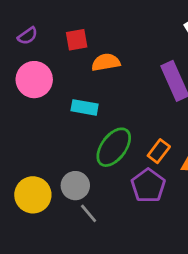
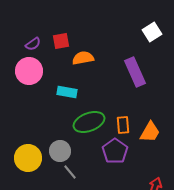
purple semicircle: (28, 36) -> (33, 44), moved
green ellipse: (114, 147) -> (89, 122), turned 32
orange rectangle: (159, 151) -> (123, 125), turned -42

